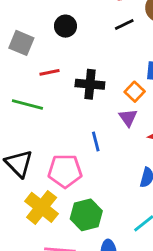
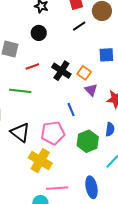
black cross: (90, 84) -> (61, 71), turned 36
orange square: (135, 92) -> (84, 73), moved
green hexagon: (86, 215) -> (88, 141), moved

